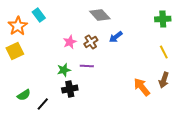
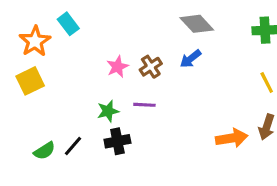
gray diamond: (100, 15) -> (197, 24), moved
orange arrow: (142, 87) -> (232, 138), turned 120
black line: (43, 104) -> (73, 146), moved

